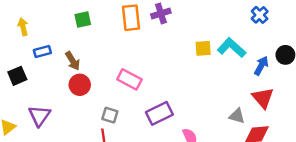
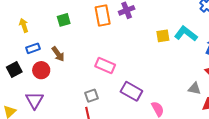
yellow arrow: (23, 27) -> (24, 25), moved
red circle: (80, 85) -> (41, 70), moved
purple rectangle: (159, 113) -> (131, 91), turned 60
gray square: (110, 115) -> (91, 96), turned -32

